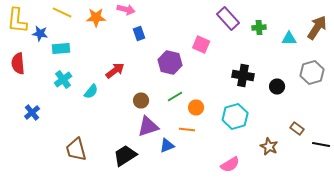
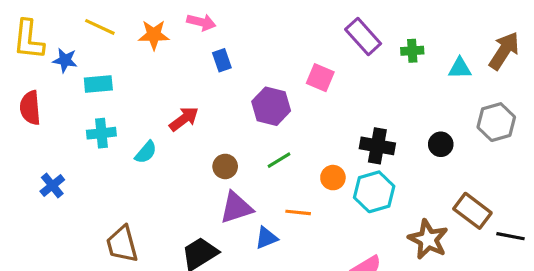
black cross: (243, 76) -> (377, 146), moved
cyan cross: (63, 80) -> (101, 133), turned 30
orange circle: (196, 108) -> (333, 178), moved
brown rectangle: (297, 128) -> (472, 211), size x1.6
brown star: (269, 146) -> (428, 239), size x1.4

